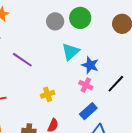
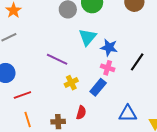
purple line: (22, 60) -> (57, 59), moved
blue rectangle: (88, 111) -> (98, 87), moved

